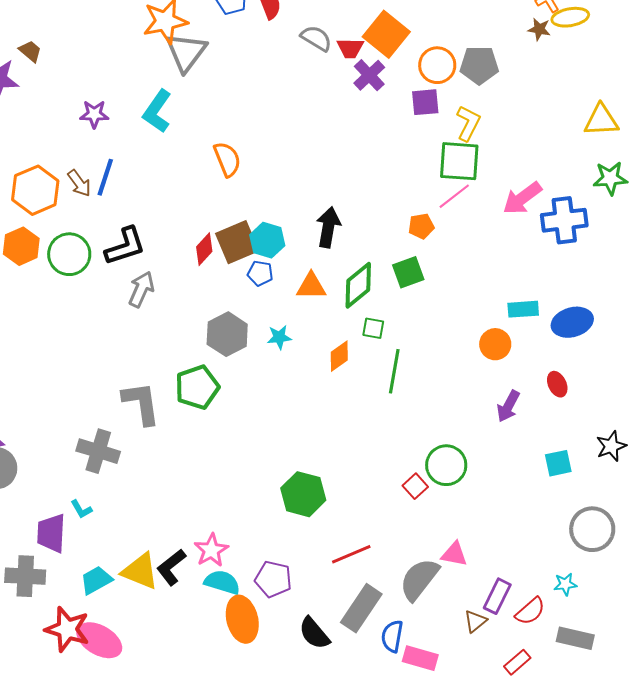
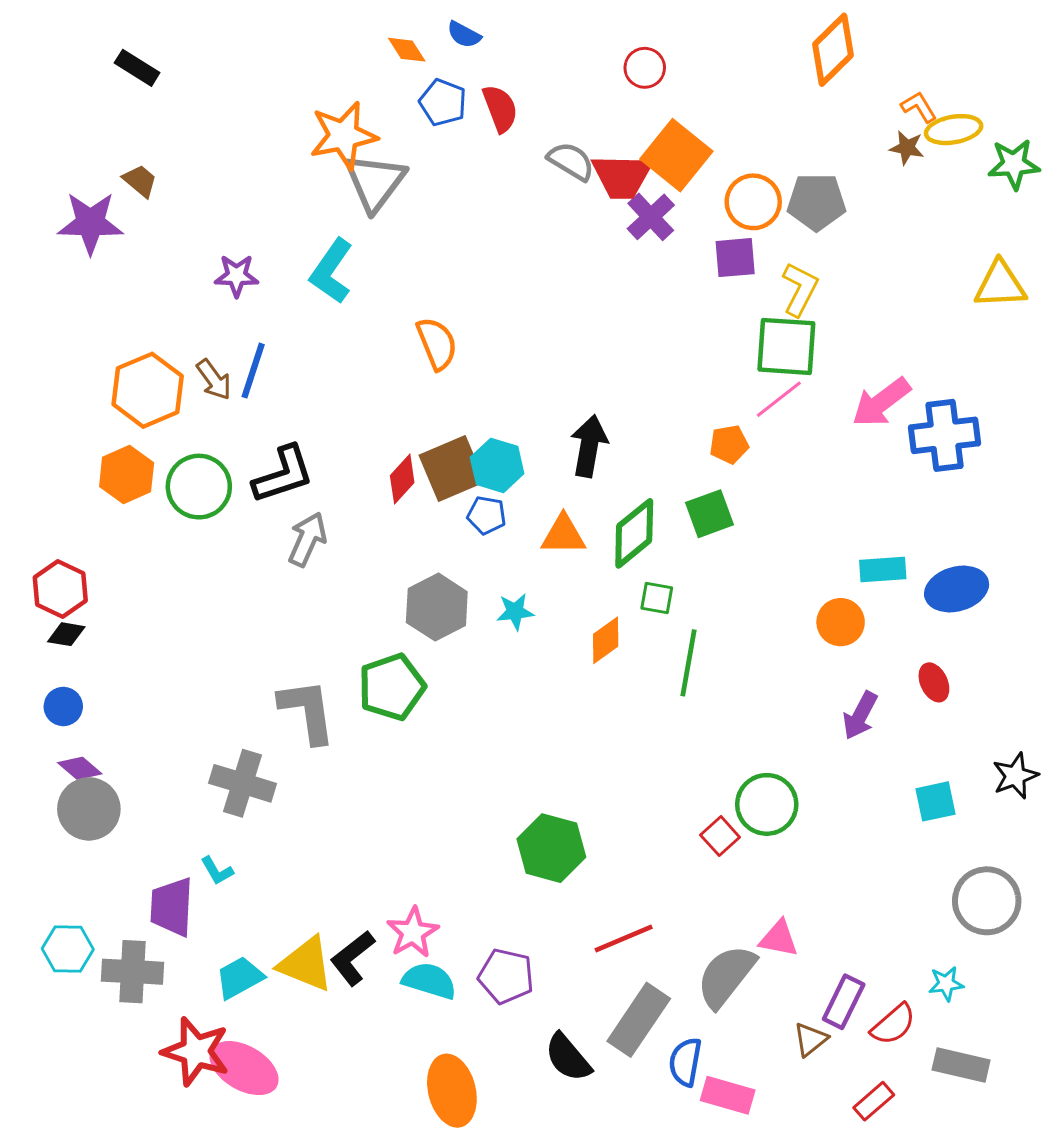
red trapezoid: (350, 48) -> (622, 176), size x1.5
green star: (610, 178) -> (1014, 164), moved
orange ellipse: (242, 619) -> (452, 1091), moved

